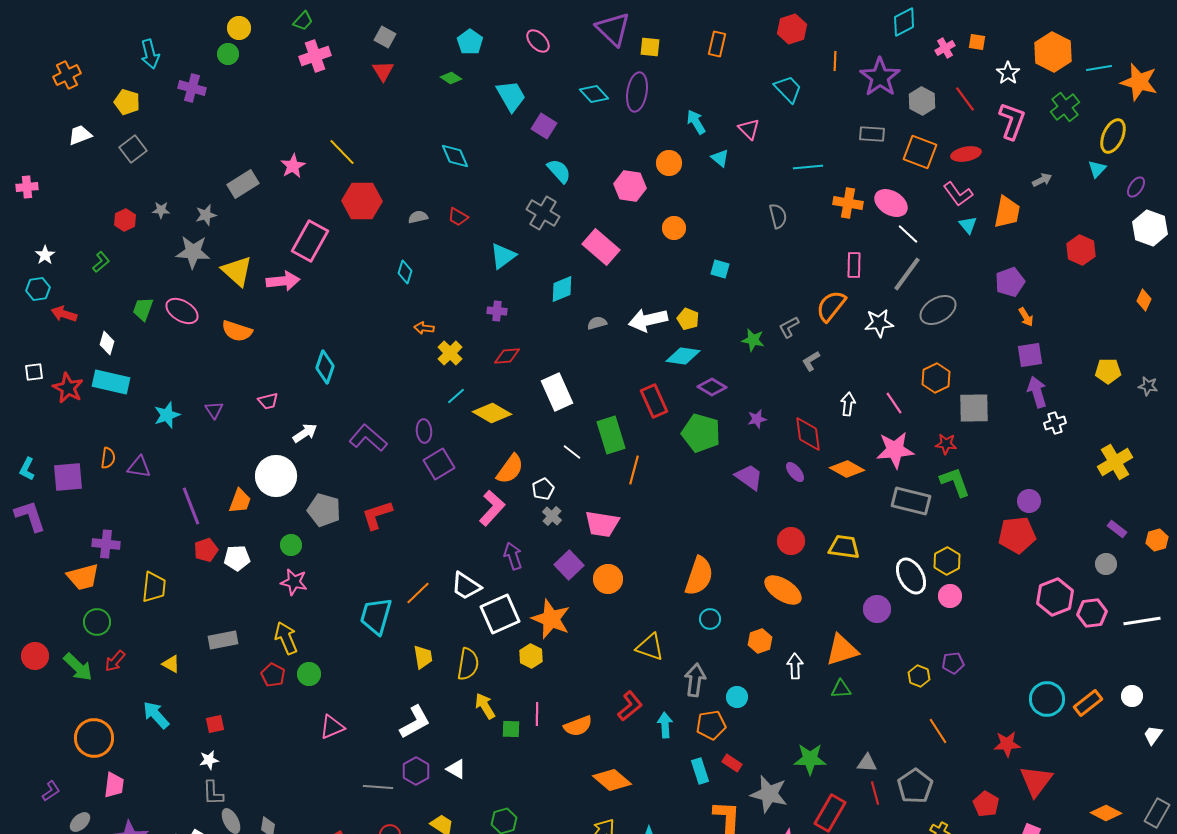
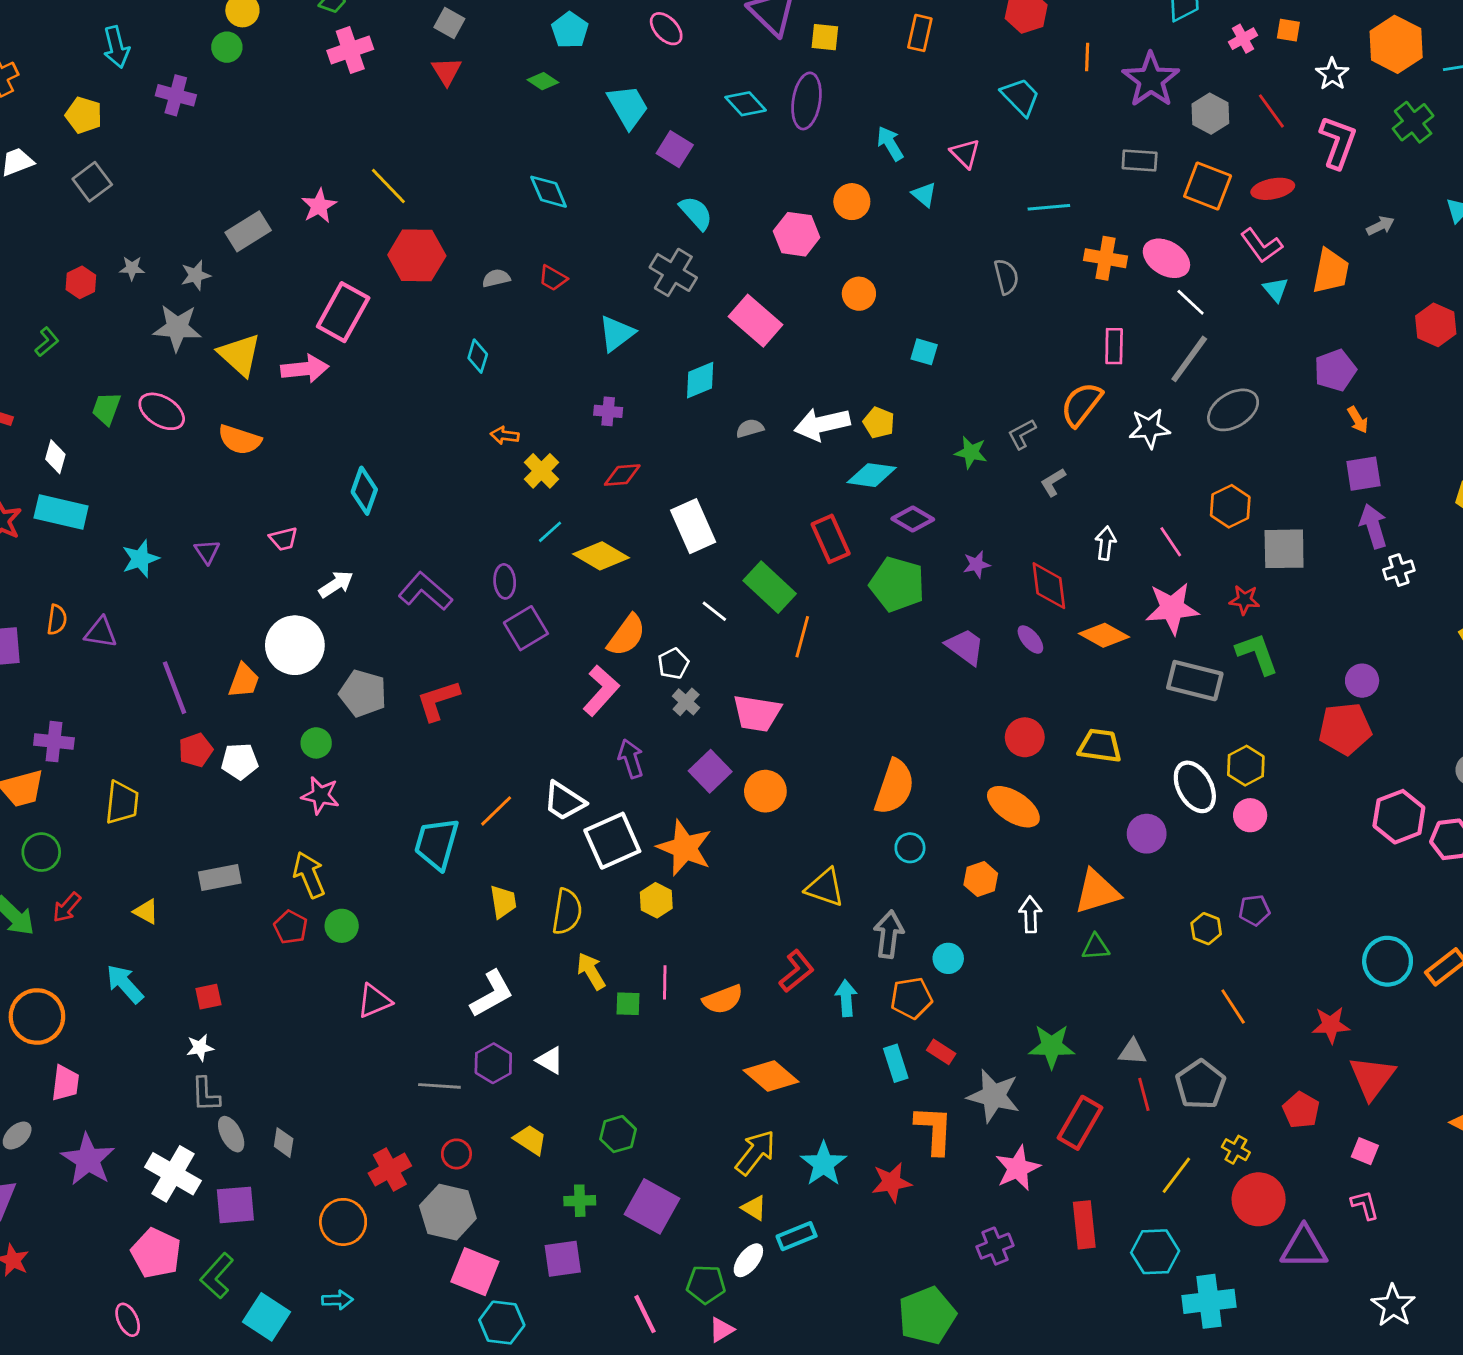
green rectangle: (611, 435) -> (770, 587), turned -30

